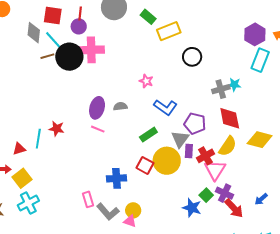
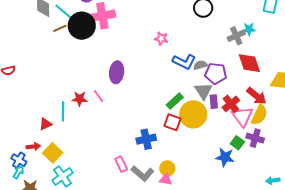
gray semicircle: (120, 106) -> (200, 65), moved
pink line: (98, 129) -> (98, 96), moved, turned 40
green rectangle: (148, 135) -> (175, 101), moved
yellow semicircle: (228, 146) -> (259, 115), moved
red arrow: (234, 208) -> (257, 96), moved

